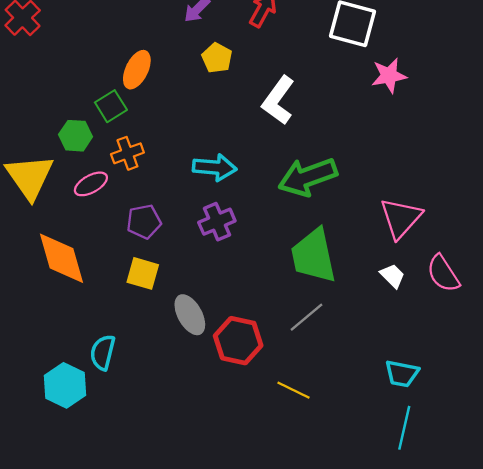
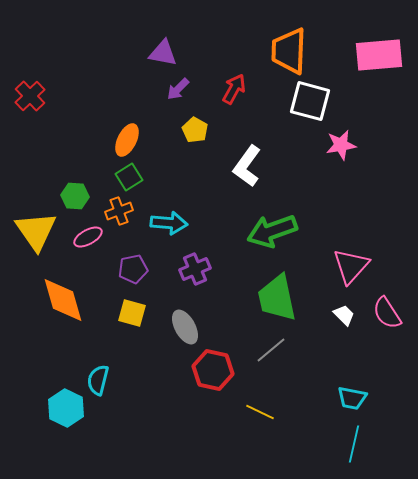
green square: (111, 106) -> (129, 177), moved
cyan arrow: (215, 167) -> (169, 223), moved
gray ellipse: (190, 315) -> (185, 327), moved

